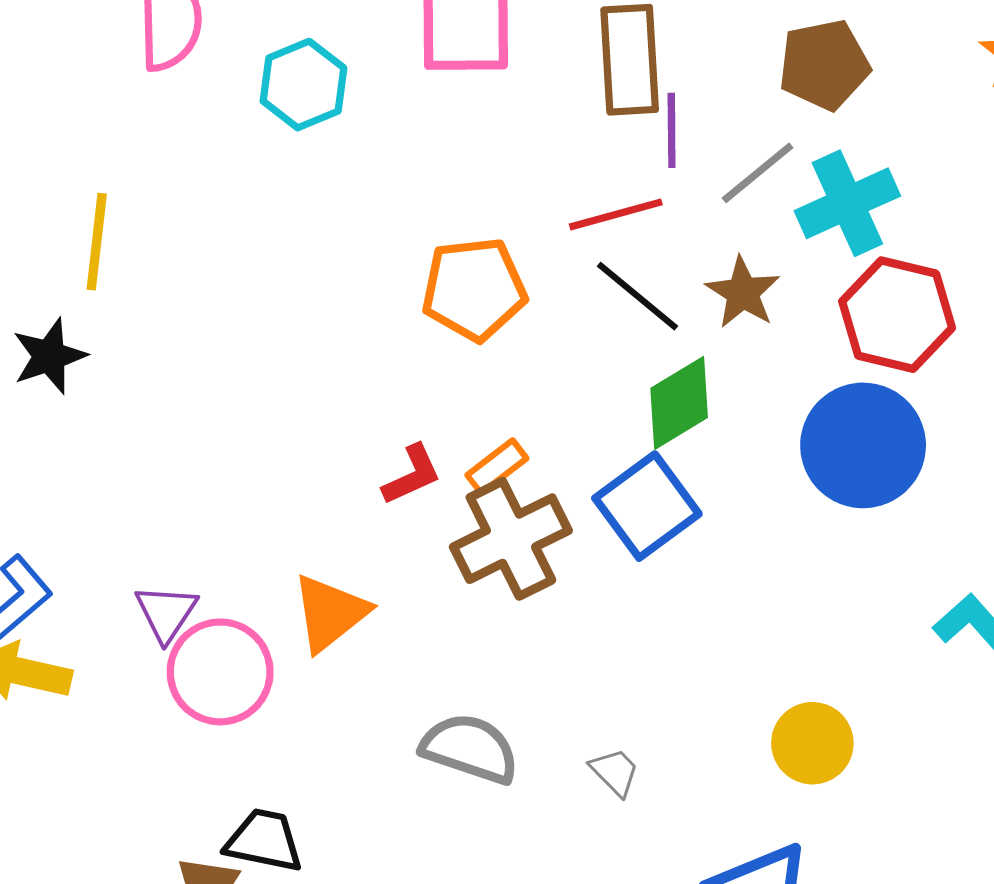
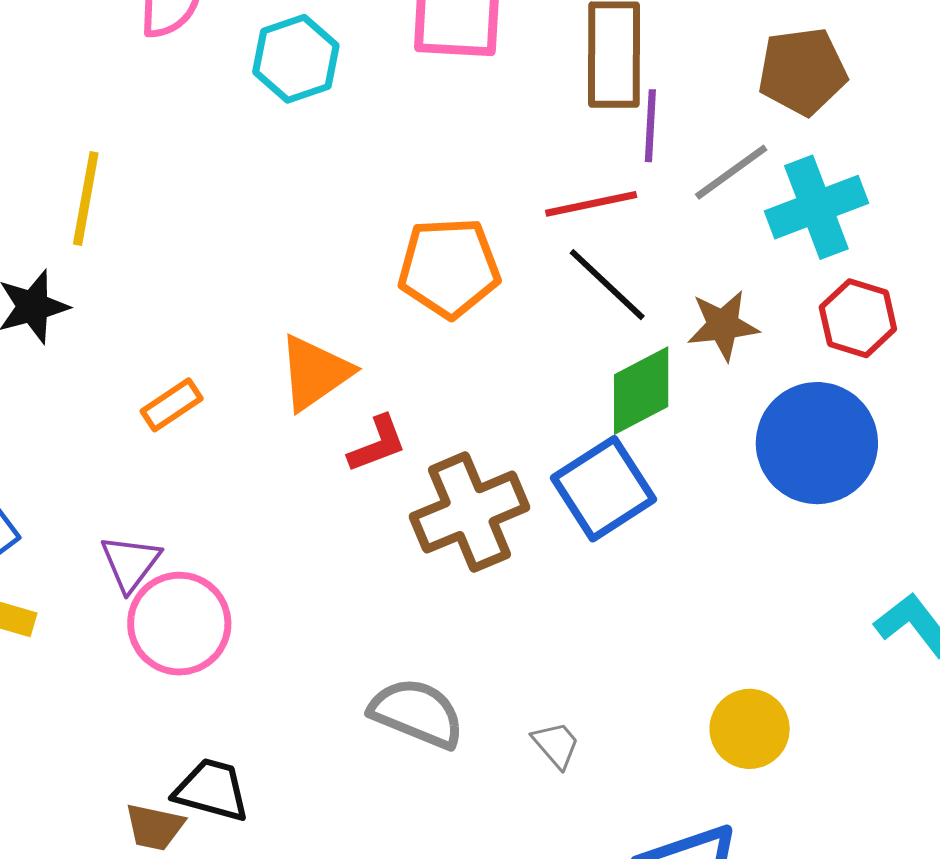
brown star: (743, 293) -> (723, 325), moved, turned 30
red hexagon: (897, 315) -> (858, 318), size x0.7
orange rectangle: (497, 467) -> (172, 405), moved
orange triangle: (330, 613) -> (315, 373), moved

